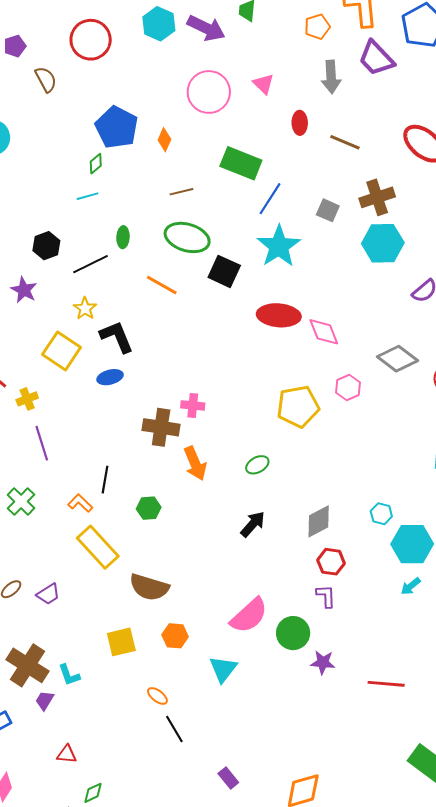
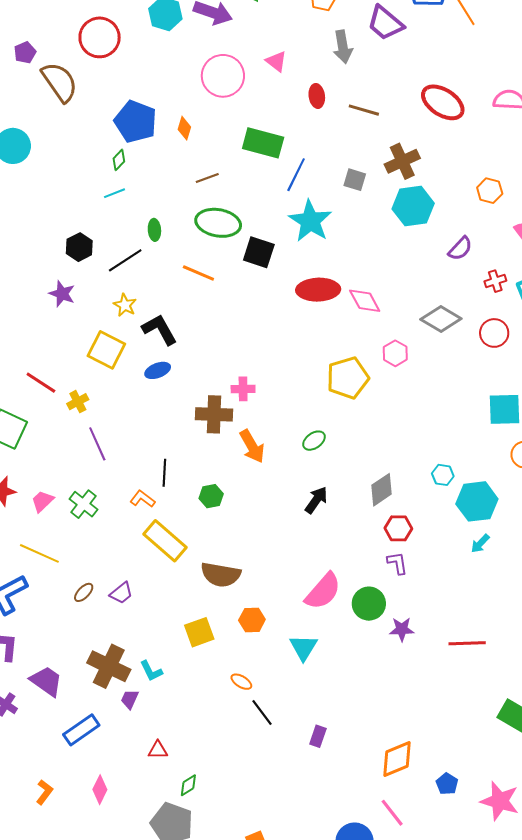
brown semicircle: (46, 79) -> (60, 82), size x1.6
purple rectangle: (228, 778) -> (318, 736), moved, turned 65

